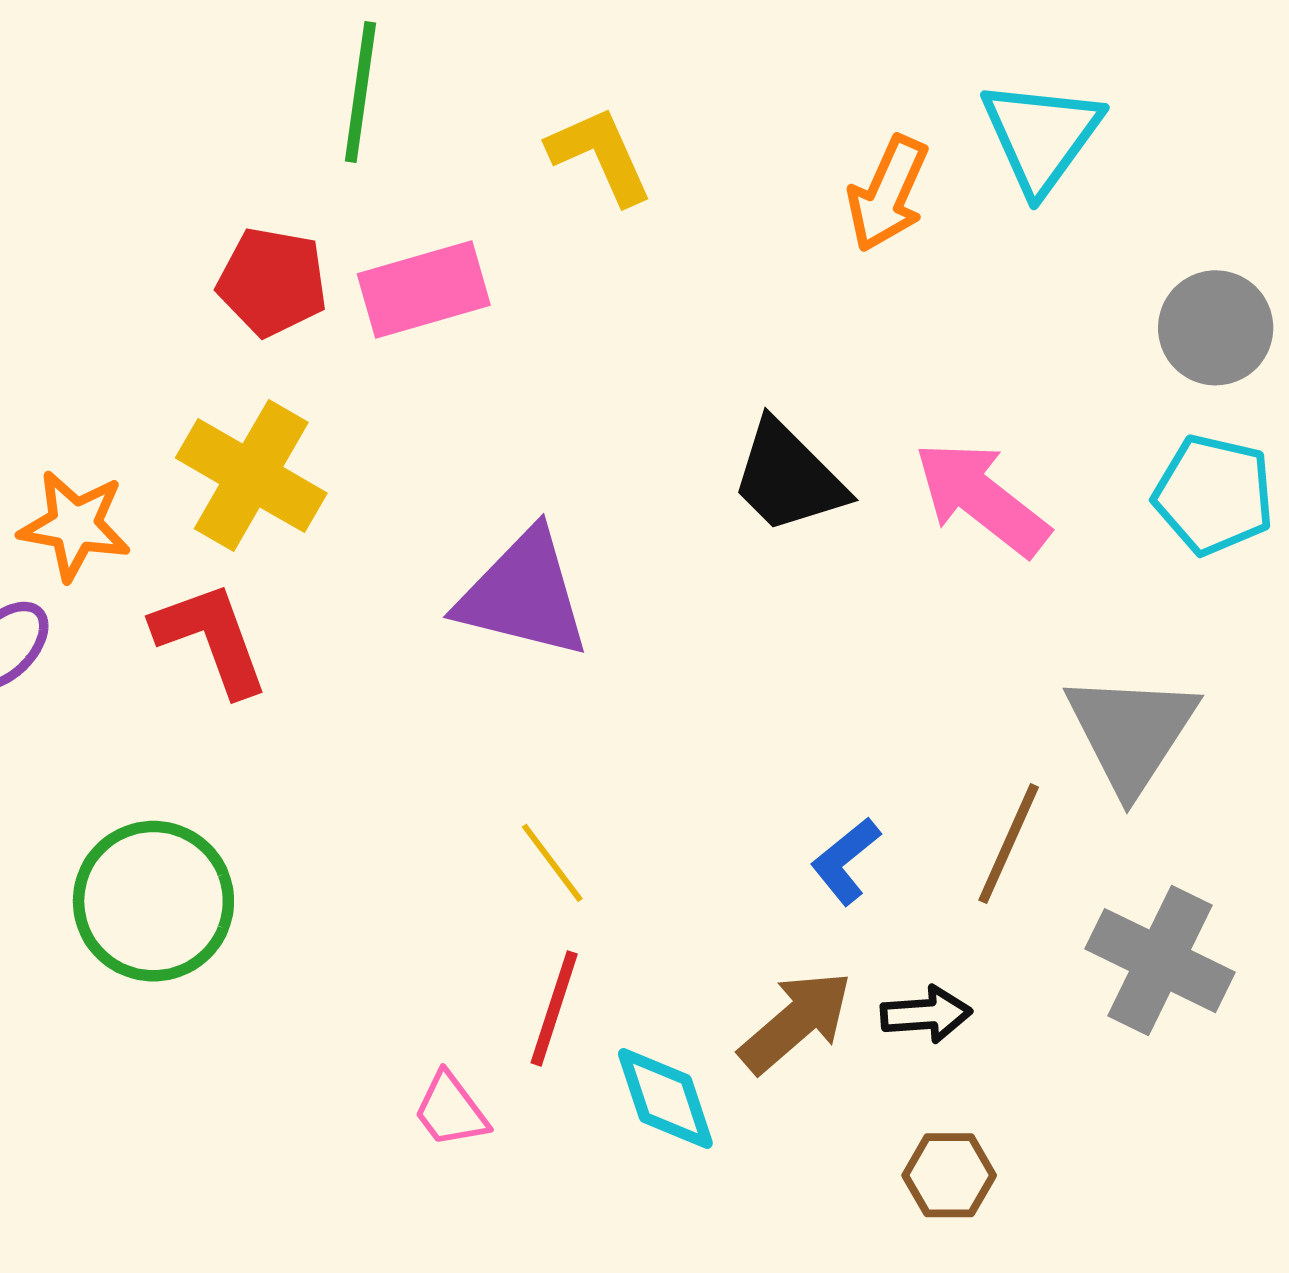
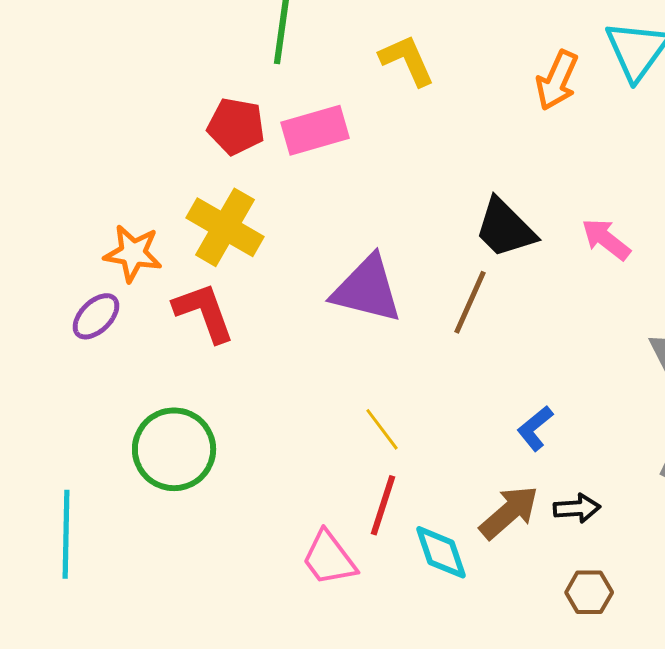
pink arrow: (982, 498) -> (606, 239), size x0.7
brown line: (1009, 844) -> (470, 302), moved
pink trapezoid: (451, 1110) -> (329, 558), size x1.4

